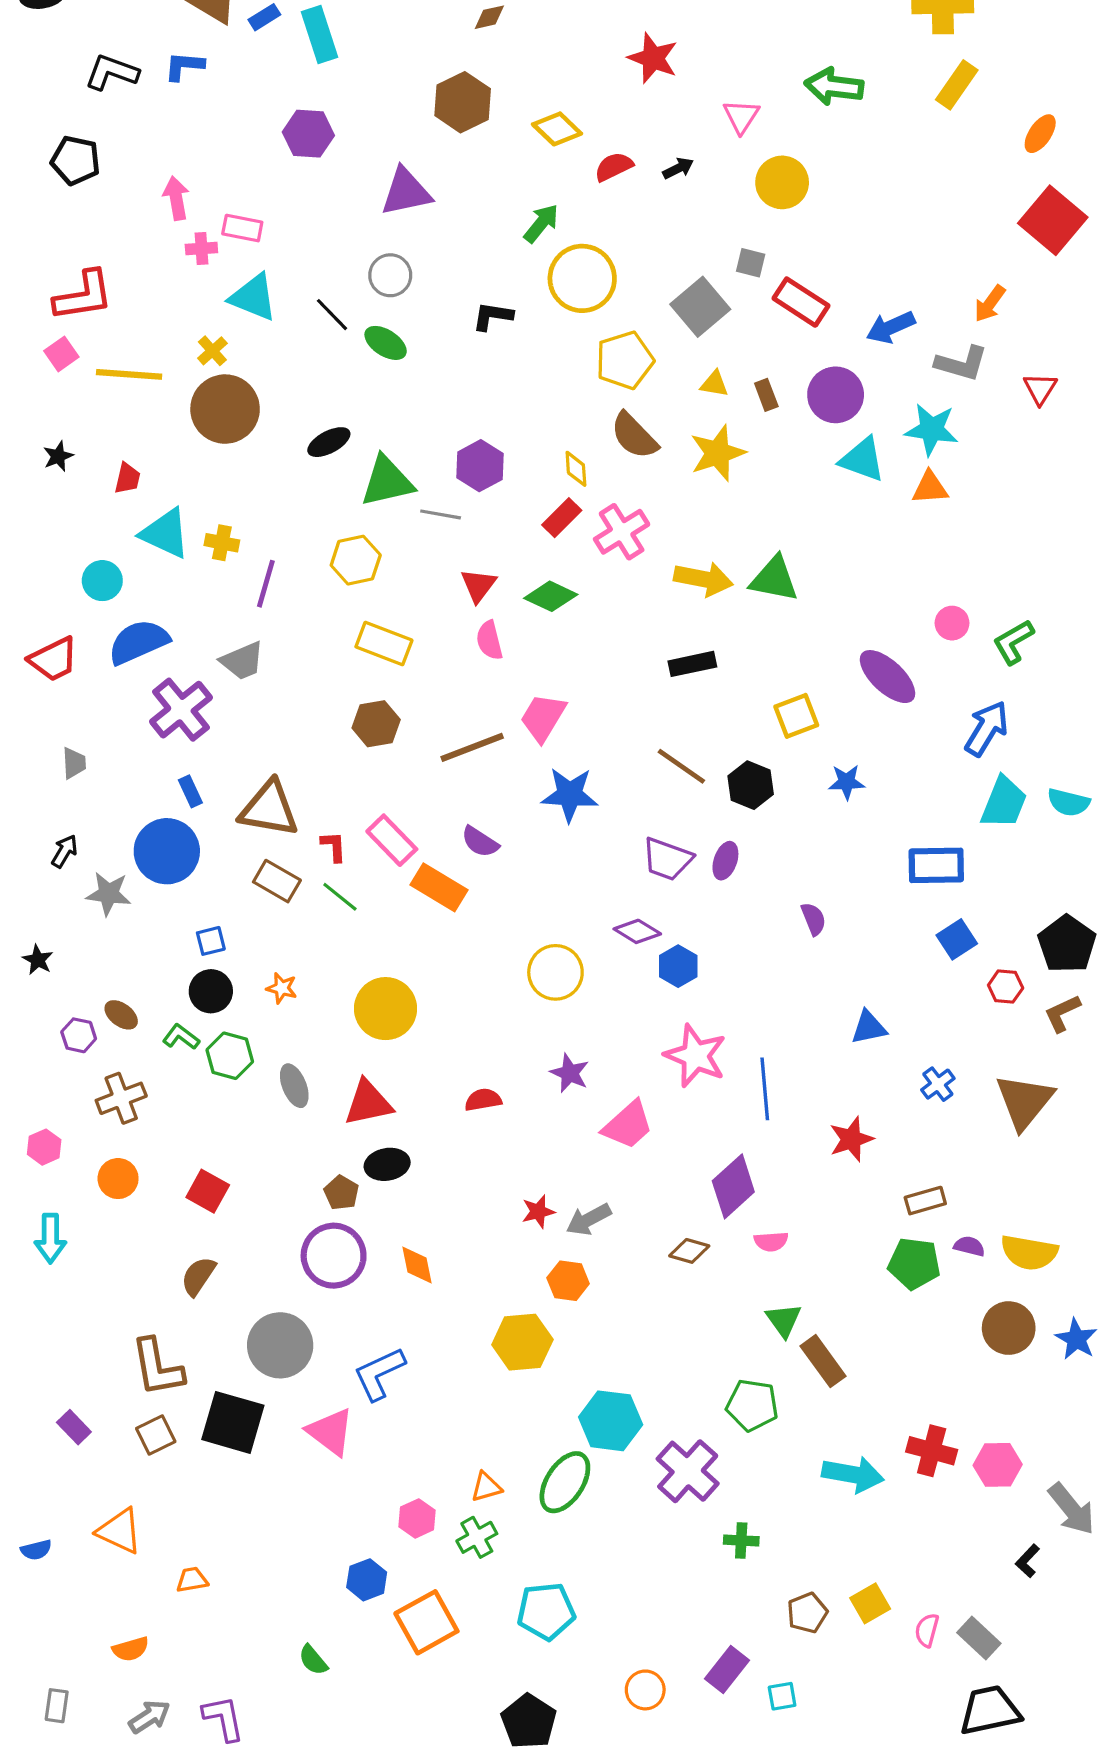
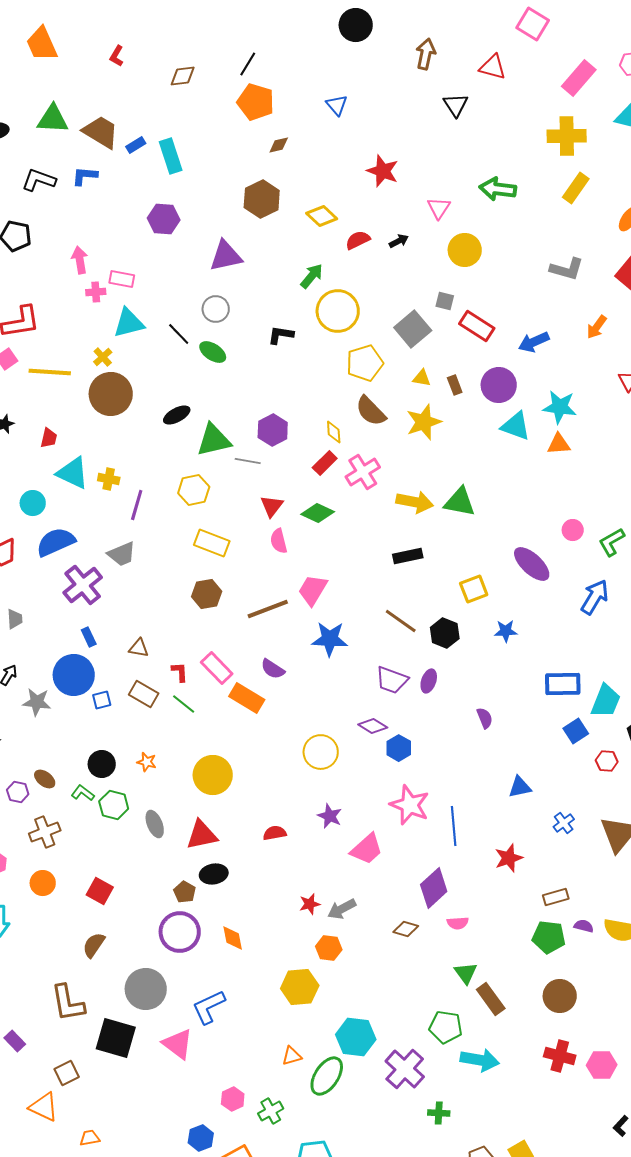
cyan triangle: (253, 297) -> (129, 323), turned -36
gray L-shape: (961, 363) -> (567, 269), moved
cyan trapezoid: (1004, 802) -> (606, 701), moved
brown triangle: (269, 809) -> (139, 648), size x0.5
blue square: (211, 941) -> (102, 700), moved
brown circle: (1009, 1328) -> (560, 996), moved
brown square: (156, 1435) -> (67, 1073), moved
cyan arrow: (853, 1474) -> (480, 1060), moved
orange triangle: (486, 1487) -> (292, 1056), moved

